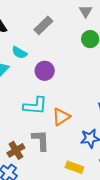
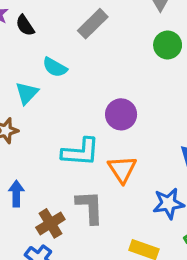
purple circle: (45, 71) -> (121, 114), moved
orange triangle: (61, 117) -> (122, 169), turned -30

